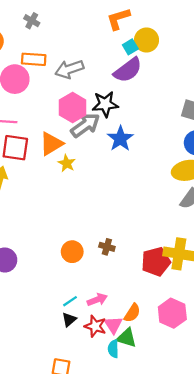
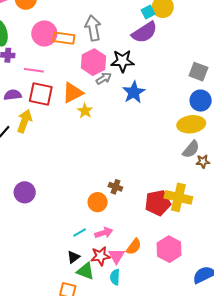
orange rectangle: (34, 59) -> (64, 38), moved
gray arrow: (69, 69) -> (93, 28), turned 95
gray arrow: (85, 125) -> (104, 78), size x0.6
orange circle: (72, 252) -> (98, 202), moved
black triangle: (69, 320) -> (73, 257), moved
red star: (95, 326) -> (100, 256), turned -30
green triangle: (127, 338) -> (85, 271), moved

